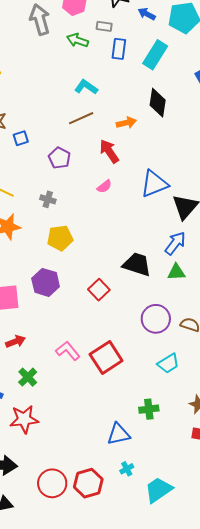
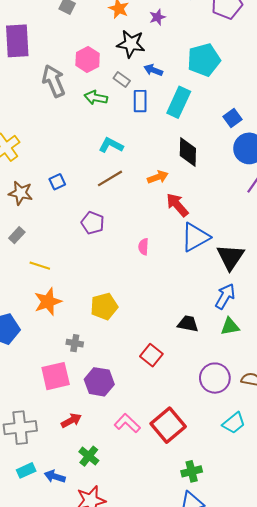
blue arrow: (147, 14) -> (153, 70), moved
gray rectangle: (104, 26) -> (122, 79), turned 35
blue square: (21, 138) -> (57, 182), moved
red arrow: (109, 151) -> (177, 205), moved
pink semicircle: (104, 186) -> (143, 247), turned 140
gray cross: (48, 199) -> (75, 343), moved
black trapezoid: (137, 264) -> (188, 324), size x0.7
purple hexagon: (46, 282) -> (99, 382), moved
green cross: (149, 409) -> (192, 471), moved

